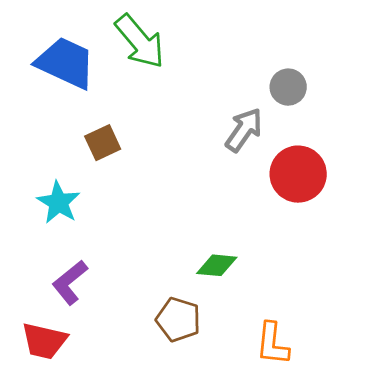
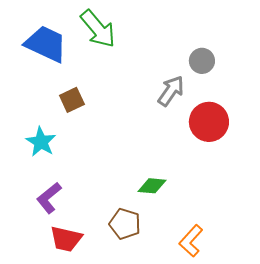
red trapezoid: (44, 341) -> (66, 239), moved
orange L-shape: (272, 344) -> (191, 241), turned 36

